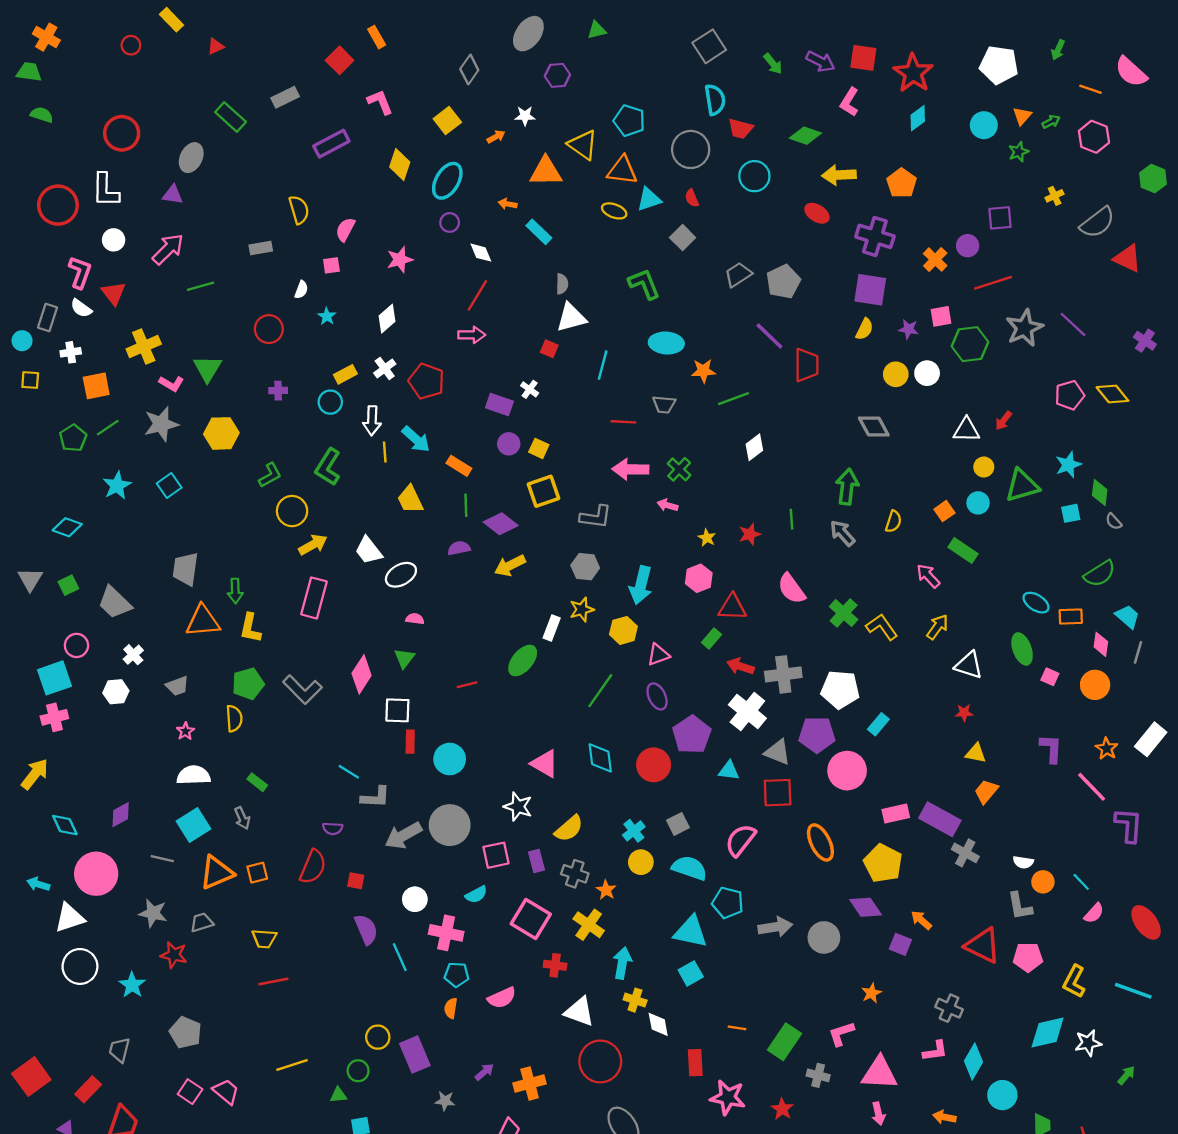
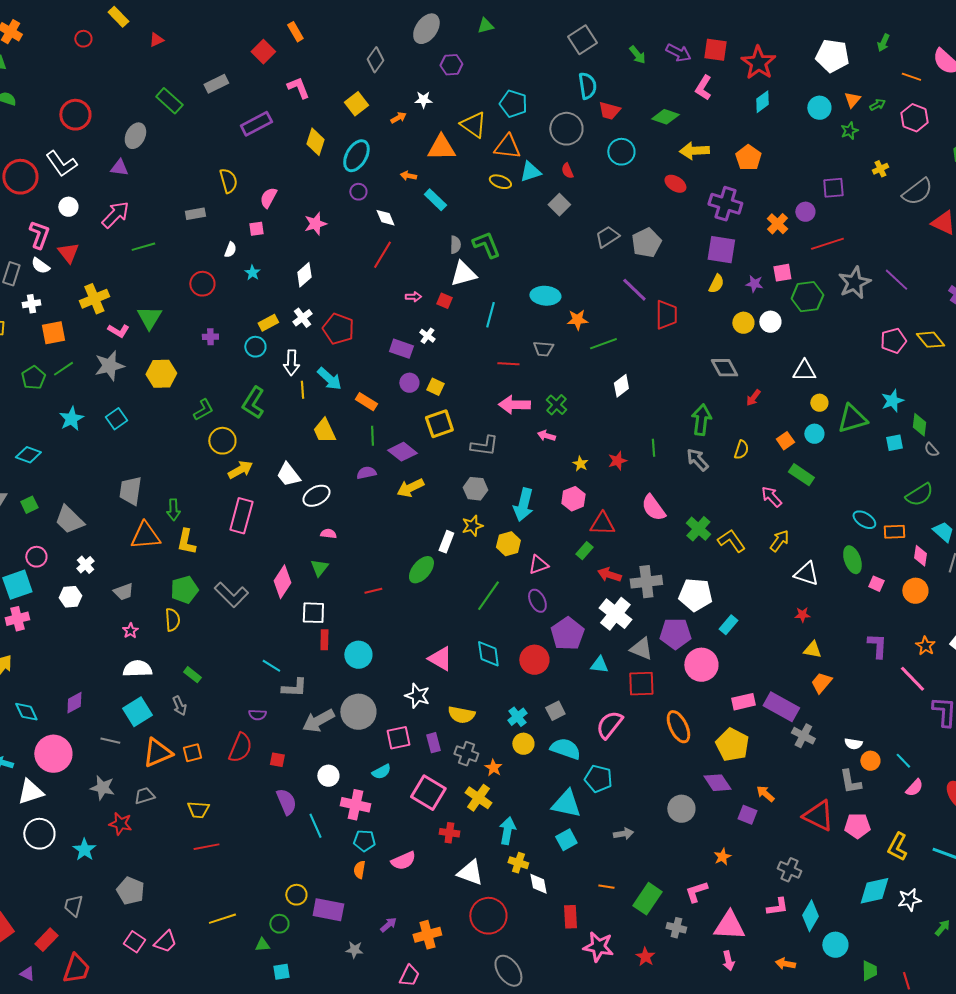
white L-shape: (105, 190) -> (61, 164), turned -36
green L-shape: (644, 284) -> (486, 245), moved
pink arrow: (472, 335) -> (413, 297), moved, size x0.7
red arrow: (1004, 421) -> (753, 398), moved
yellow semicircle: (569, 829) -> (461, 715), turned 52
gray arrow: (775, 927) -> (623, 834), moved, size x0.7
purple rectangle: (415, 1055) -> (328, 910), turned -56
pink trapezoid: (226, 1092) -> (165, 942), turned 95

